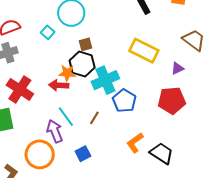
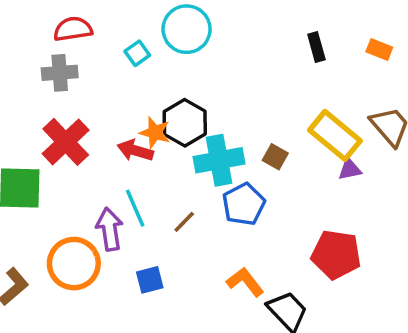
brown square: (86, 44) -> (275, 157), moved, turned 32
yellow rectangle: (144, 51) -> (335, 135), moved
red pentagon: (172, 100) -> (336, 255), moved
orange L-shape: (135, 143) -> (245, 282), turned 75

